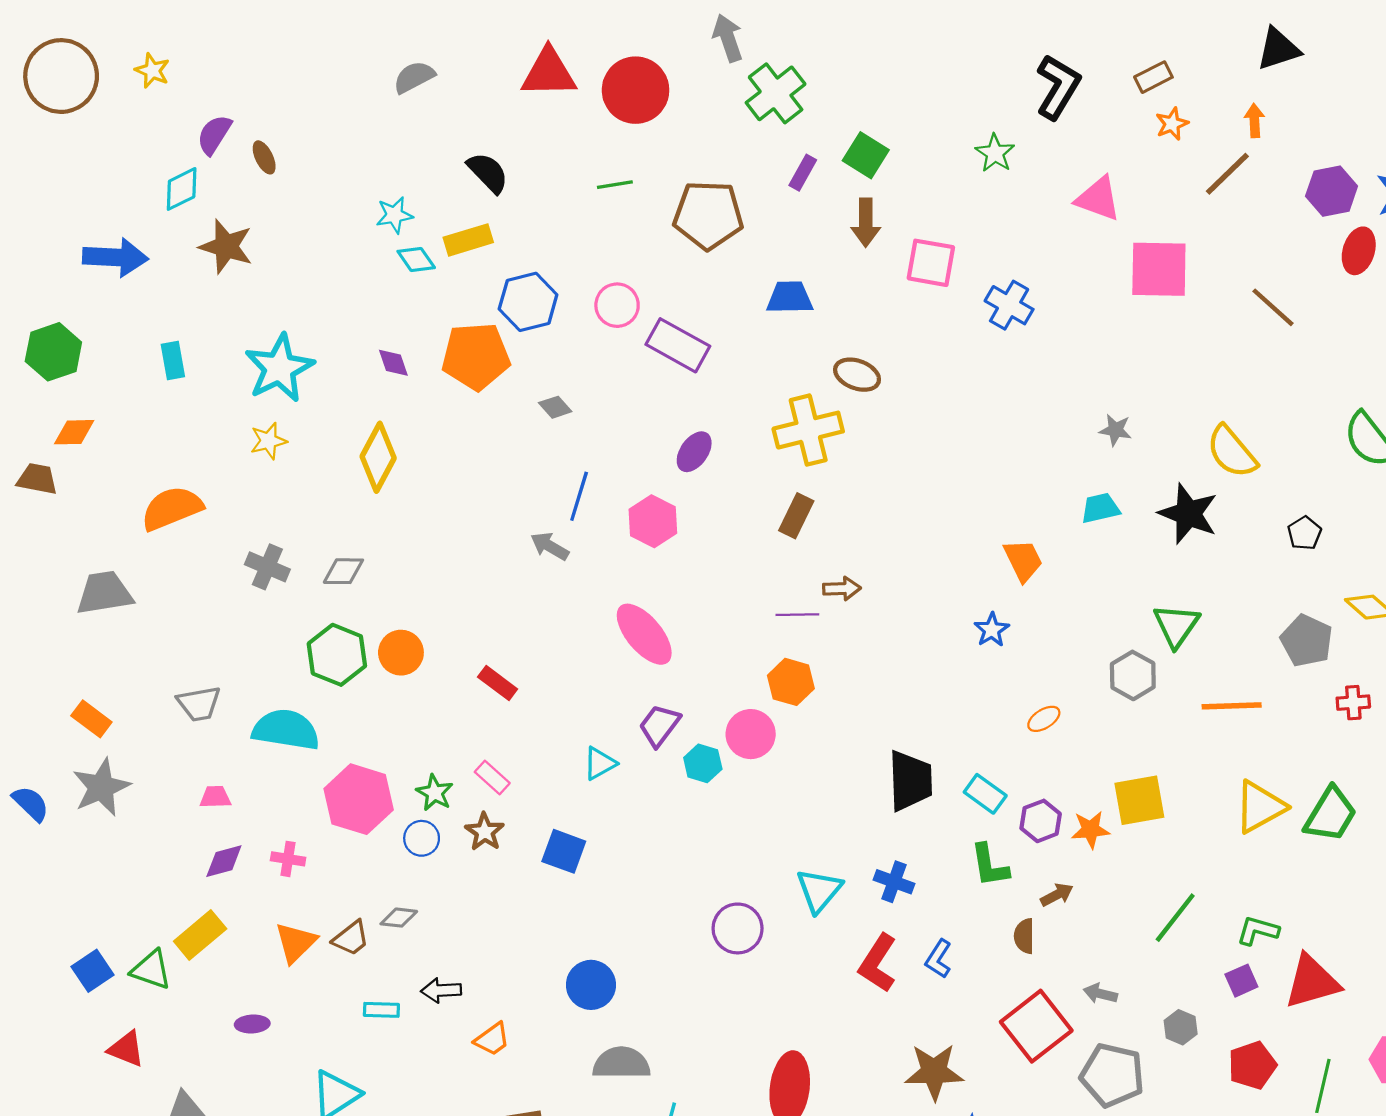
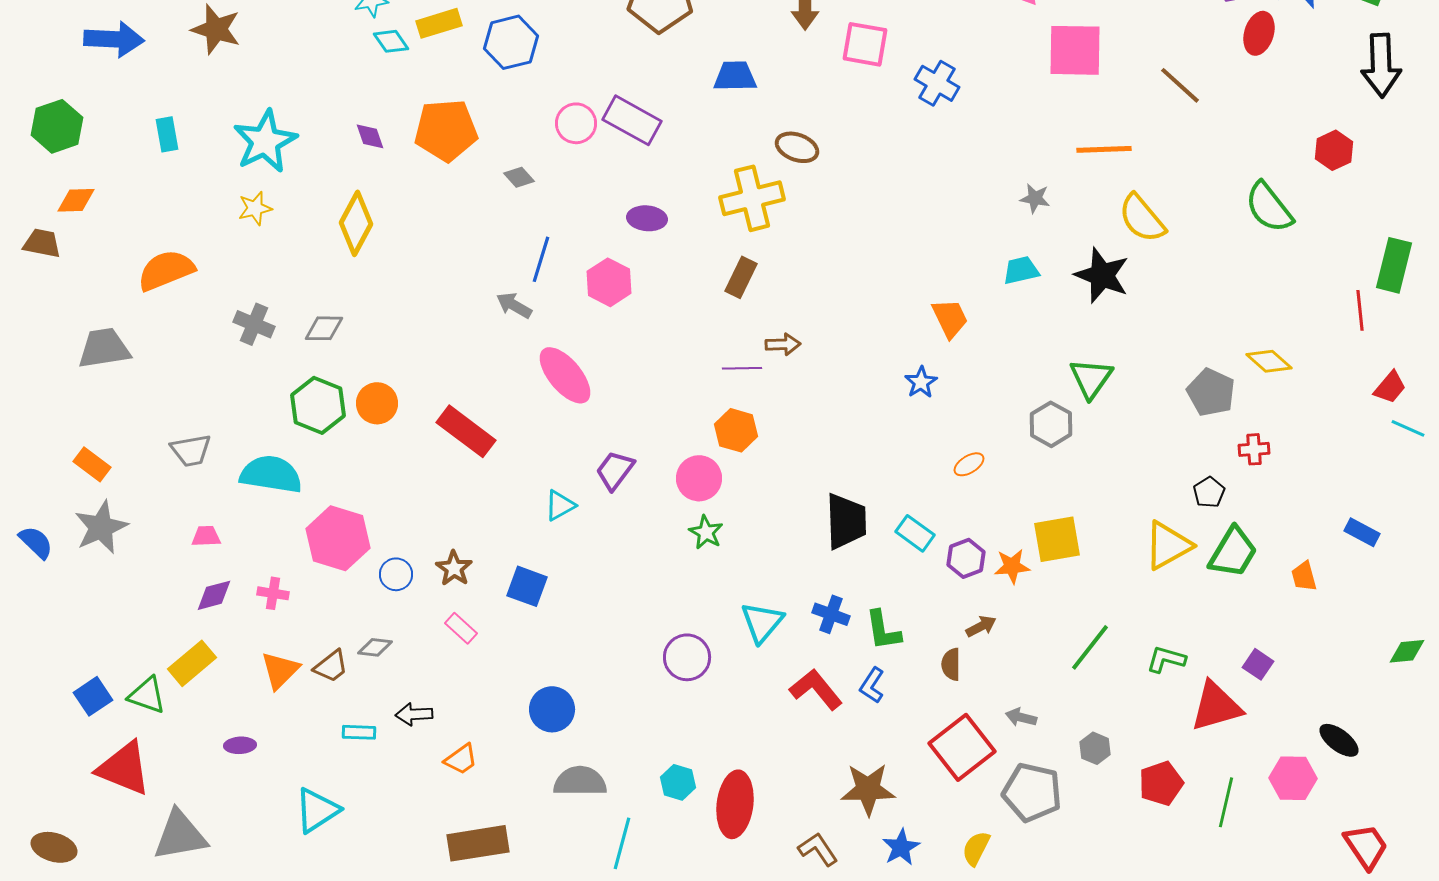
blue hexagon: (528, 302) -> (511, 42), moved
pink circle: (617, 305) -> (576, 123), moved
purple ellipse: (694, 452) -> (647, 218), turned 60
black pentagon: (1304, 533) -> (1209, 492), moved
pink ellipse: (644, 634) -> (565, 375), moved
red rectangle: (498, 683) -> (466, 431), size x1.6
orange line: (1232, 706) -> (1104, 149), moved
cyan hexagon: (703, 763) -> (678, 782), moved
pink rectangle: (492, 778) -> (461, 628), moved
green star: (435, 793) -> (706, 532), moved
green L-shape: (990, 865) -> (883, 630), moved
red L-shape: (878, 963) -> (816, 689), turned 108
purple square: (1241, 981) -> (1258, 664), moved, turned -32
red triangle: (126, 1049) -> (124, 768), size x1.6

